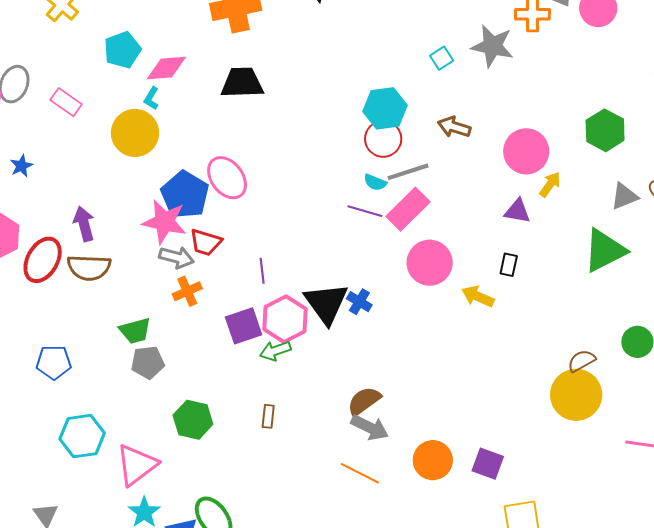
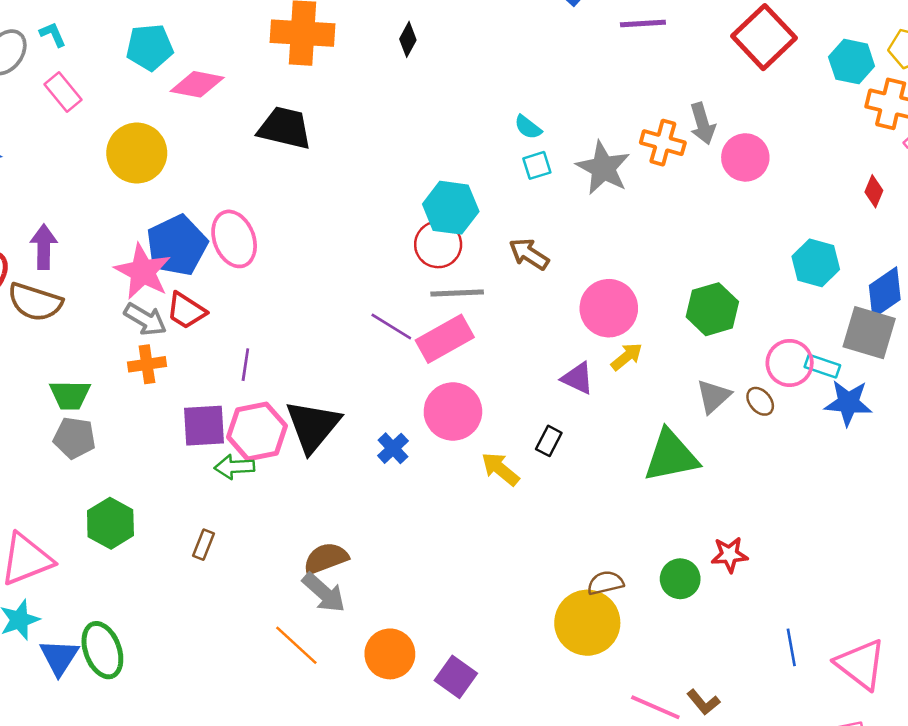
cyan L-shape: (151, 98) -> (53, 34), moved, turned 110
cyan semicircle: (375, 182) -> (528, 127), moved
gray triangle: (624, 196) -> (713, 396), turned -36
blue cross: (359, 302) -> (393, 448), moved

